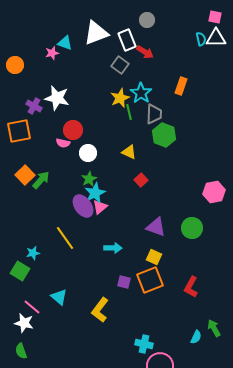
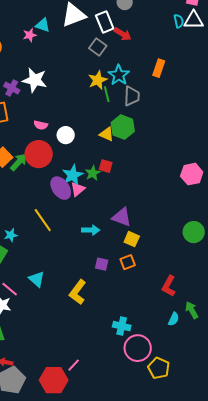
red circle: (73, 130) -> (39, 154), moved, size x1.4
green hexagon: (164, 135) -> (123, 127), moved
green star: (89, 179) -> (93, 173), moved
red square: (141, 180) -> (106, 166), moved, turned -32
purple triangle: (156, 227) -> (122, 217), moved
green circle: (192, 228) -> (194, 232), moved
orange square: (150, 280) -> (128, 262), size x0.6
red L-shape: (191, 287) -> (169, 286), moved

